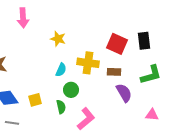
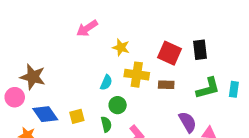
pink arrow: (23, 18) -> (87, 28), moved, turned 60
yellow star: (58, 39) -> (121, 47), moved
purple semicircle: (124, 93) -> (188, 122), moved

